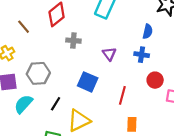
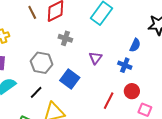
brown line: (24, 27) -> (32, 12), moved
gray hexagon: (38, 73) -> (42, 63), moved
red line: (122, 95) -> (109, 101), moved

